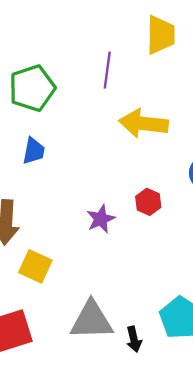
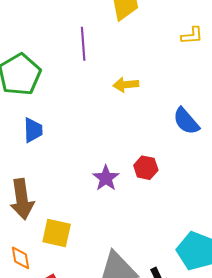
yellow arrow: (144, 123) -> (126, 85), size x0.6
red hexagon: (148, 202) -> (146, 168), moved

